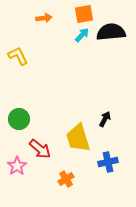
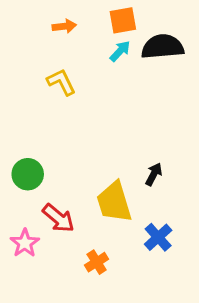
yellow L-shape: (18, 56) -> (61, 82), moved
blue cross: (108, 162) -> (158, 237), turned -30

